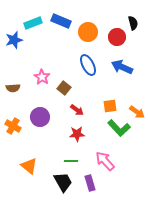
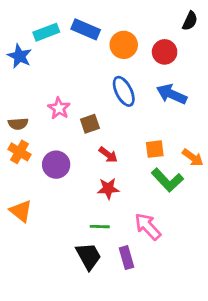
black semicircle: (133, 23) -> (190, 21), moved, turned 40
blue star: (14, 40) -> (19, 56), turned -30
brown square: (64, 88) -> (90, 124), turned 32
orange cross: (13, 126) -> (19, 152), moved
orange triangle: (29, 166) -> (21, 211), moved

